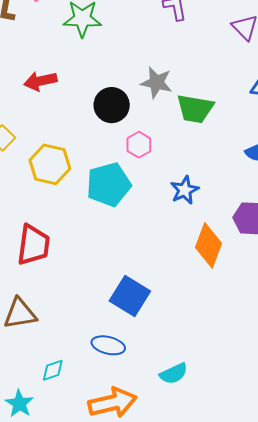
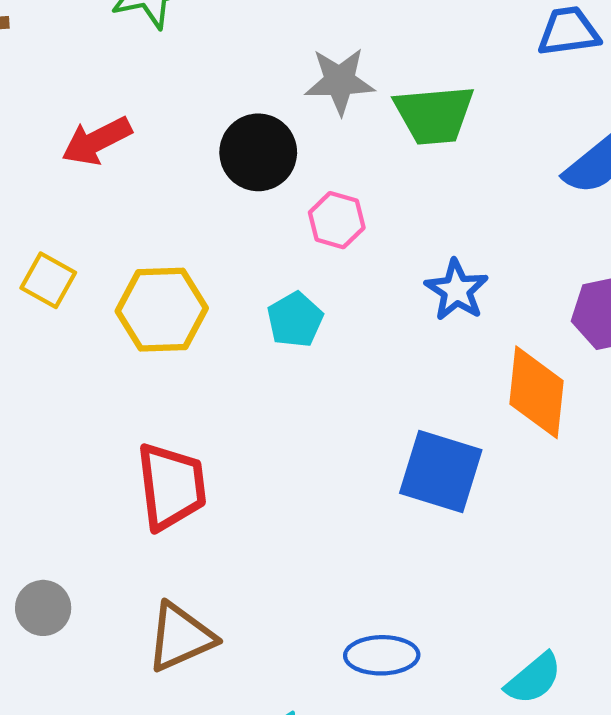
cyan pentagon: (109, 185) -> (295, 320), size x0.6
blue square: (130, 296) -> (441, 472), moved

